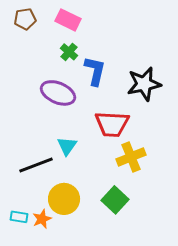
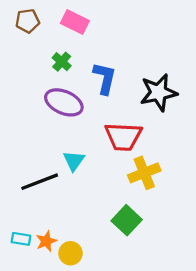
green cross: (69, 52) -> (62, 62), moved
yellow circle: (64, 199) -> (70, 253), moved, size x0.7

